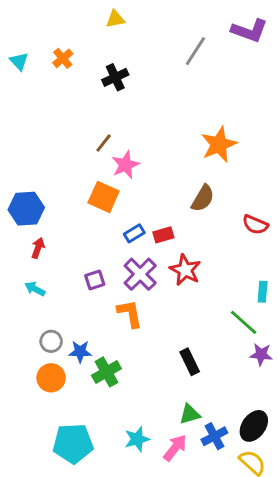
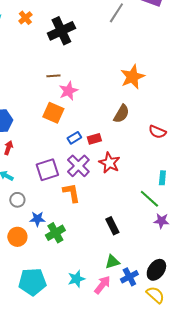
black cross: (115, 77) -> (61, 31), size x1.5
brown line: (104, 143) -> (53, 76), turned 48
purple square: (95, 280) -> (47, 170), size x1.6
gray circle: (51, 341) -> (17, 200), moved

